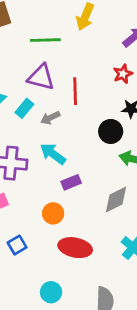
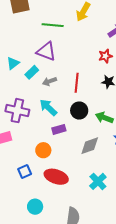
red line: (75, 91) -> (77, 83), moved
black circle: (111, 131) -> (79, 111), moved
blue square: (17, 245) -> (25, 171), moved

